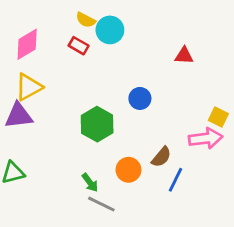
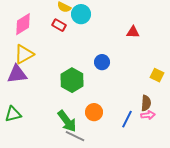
pink arrow: (206, 138) -> (148, 115), moved, size x0.6
brown semicircle: (161, 157) -> (146, 103), moved, turned -35
green arrow: (90, 183) -> (67, 121), size x1.6

